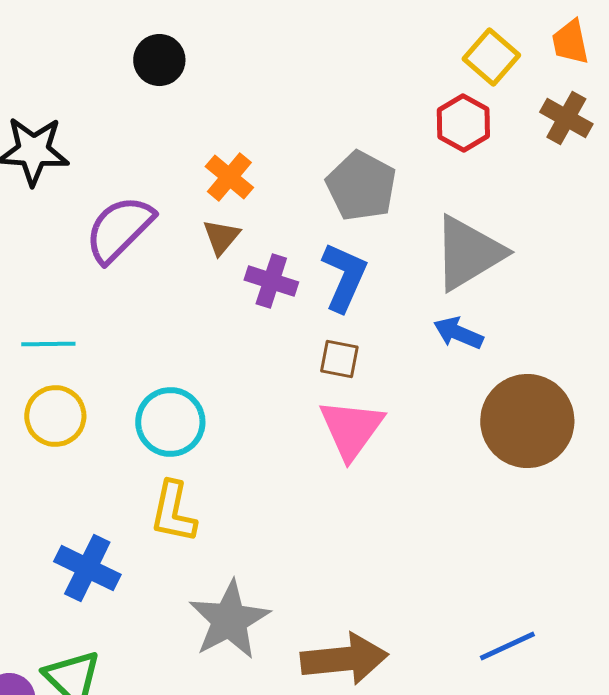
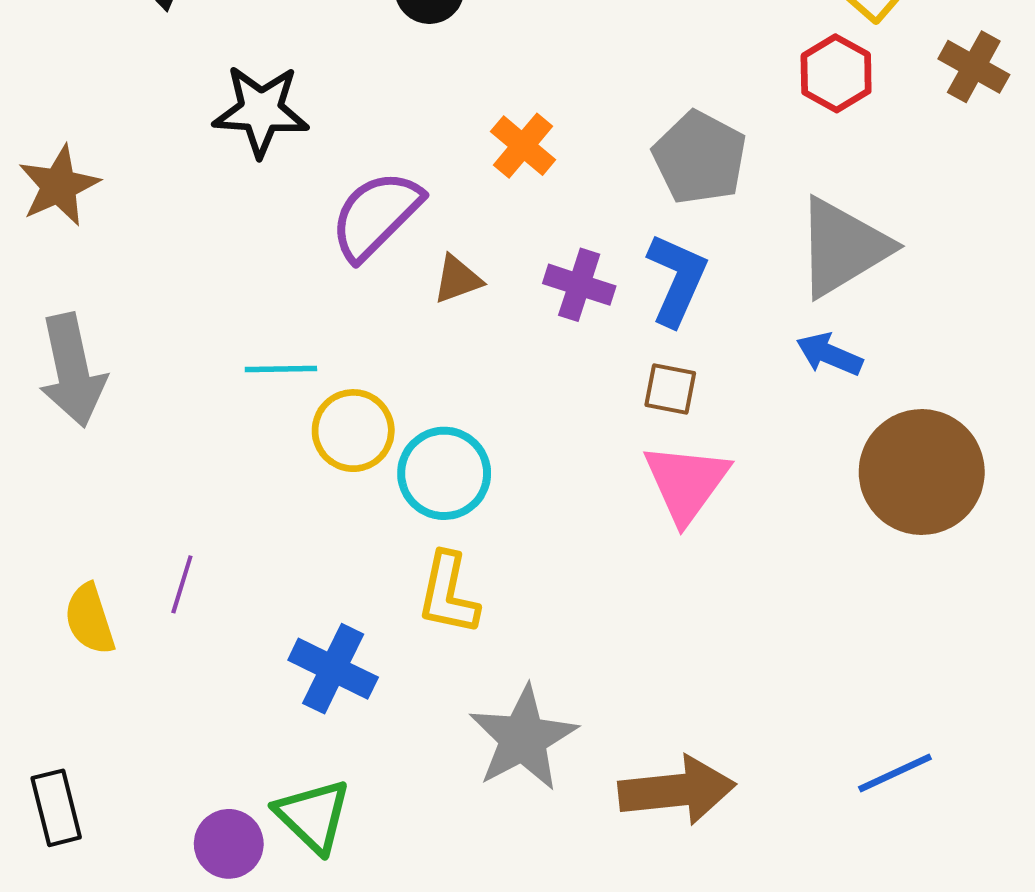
brown triangle: (221, 237) -> (457, 279), moved, turned 30
yellow circle: (55, 416) -> (353, 431), moved

